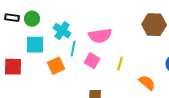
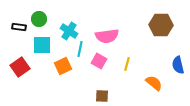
black rectangle: (12, 18) -> (19, 27), moved
red square: (13, 67) -> (20, 67), turned -36

